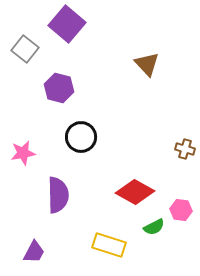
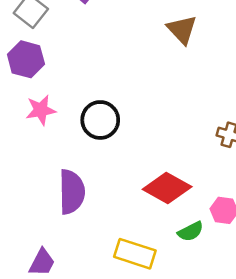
purple hexagon: (59, 88) -> (26, 59), moved
pink star: (23, 153) -> (41, 110), moved

